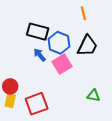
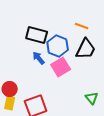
orange line: (83, 13) -> (82, 26), moved, turned -56
green triangle: (94, 96) -> (92, 98), turned 40

